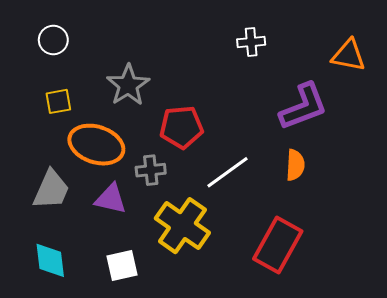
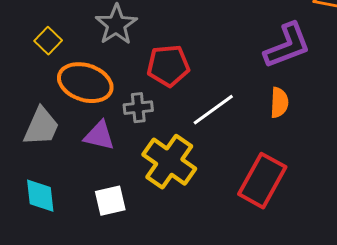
yellow square: (58, 101) -> (48, 41), turned -36

